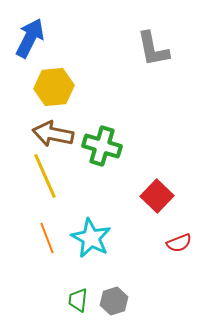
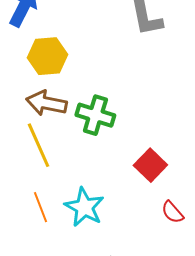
red semicircle: (179, 243) -> (172, 212), turned 70

